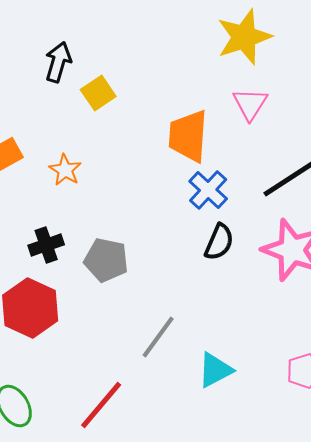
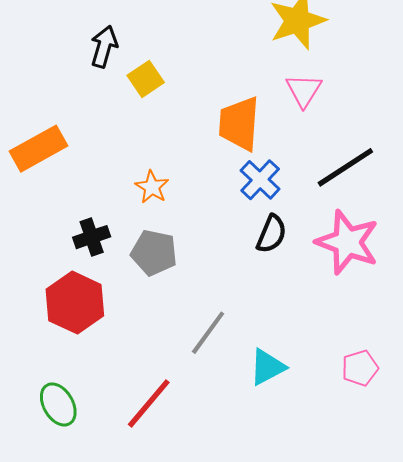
orange star: (65, 170) -> (152, 187), moved

